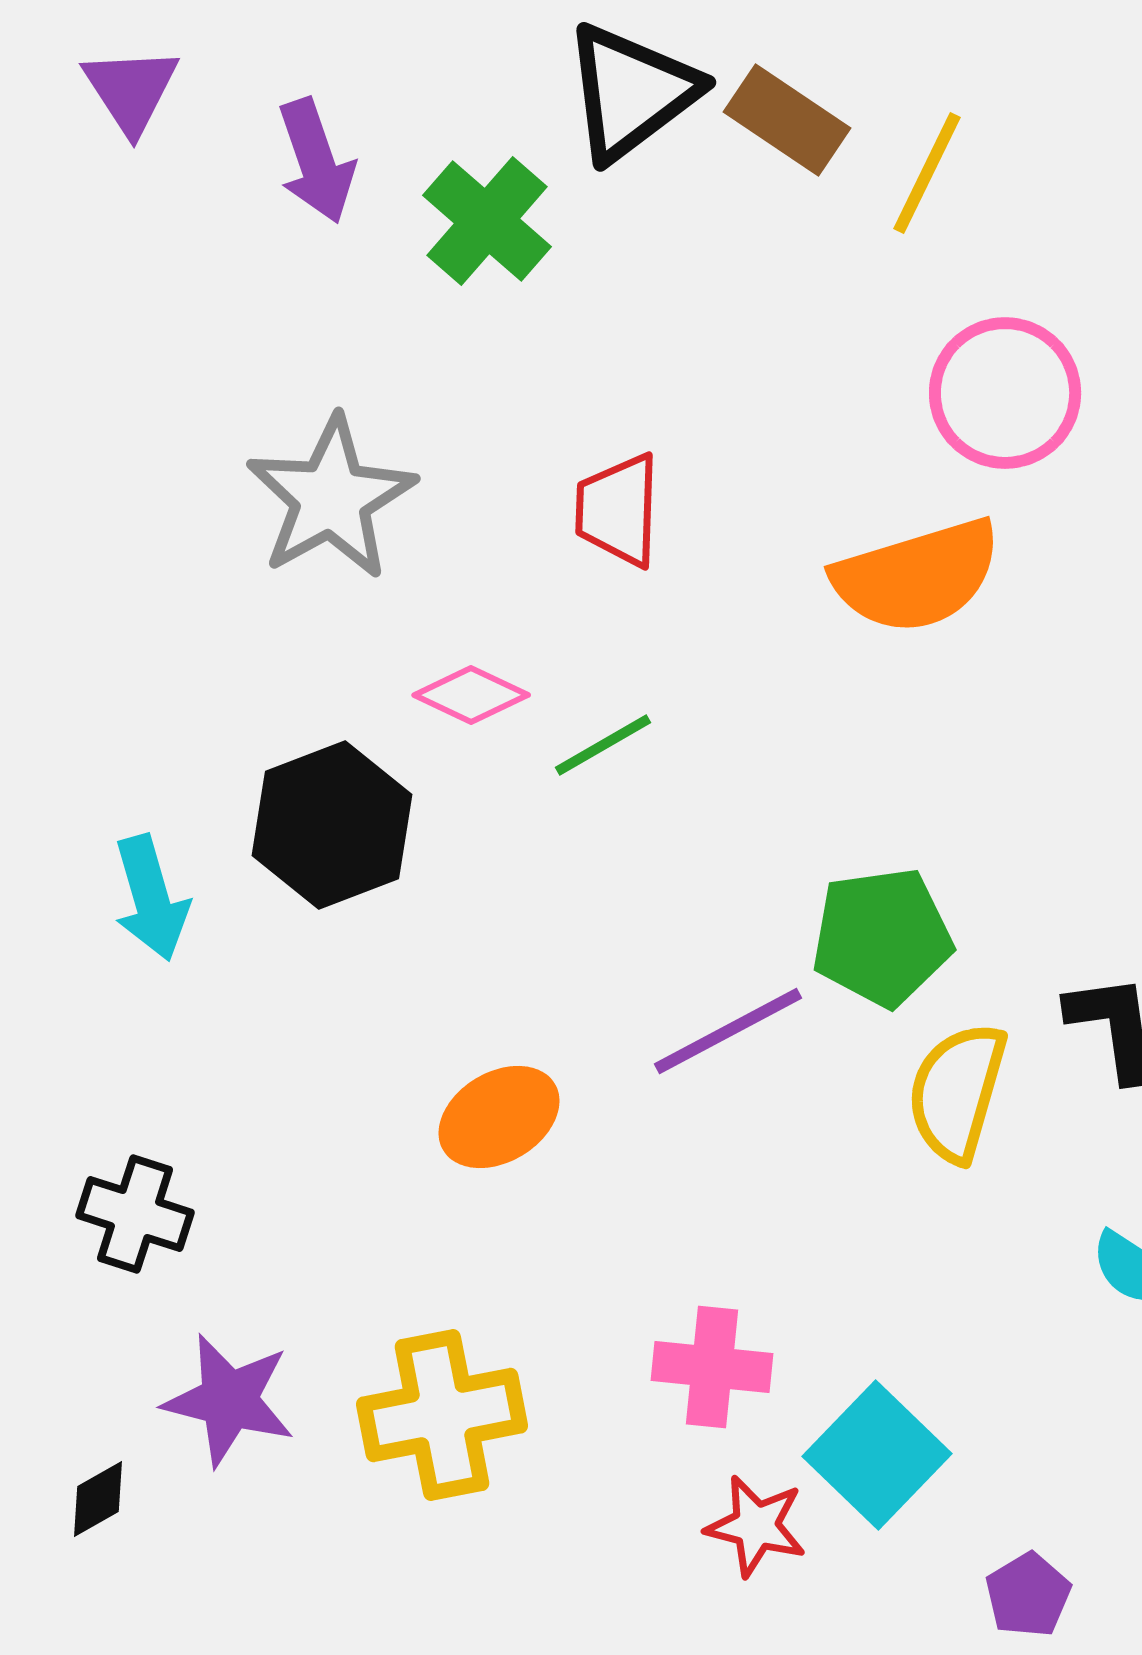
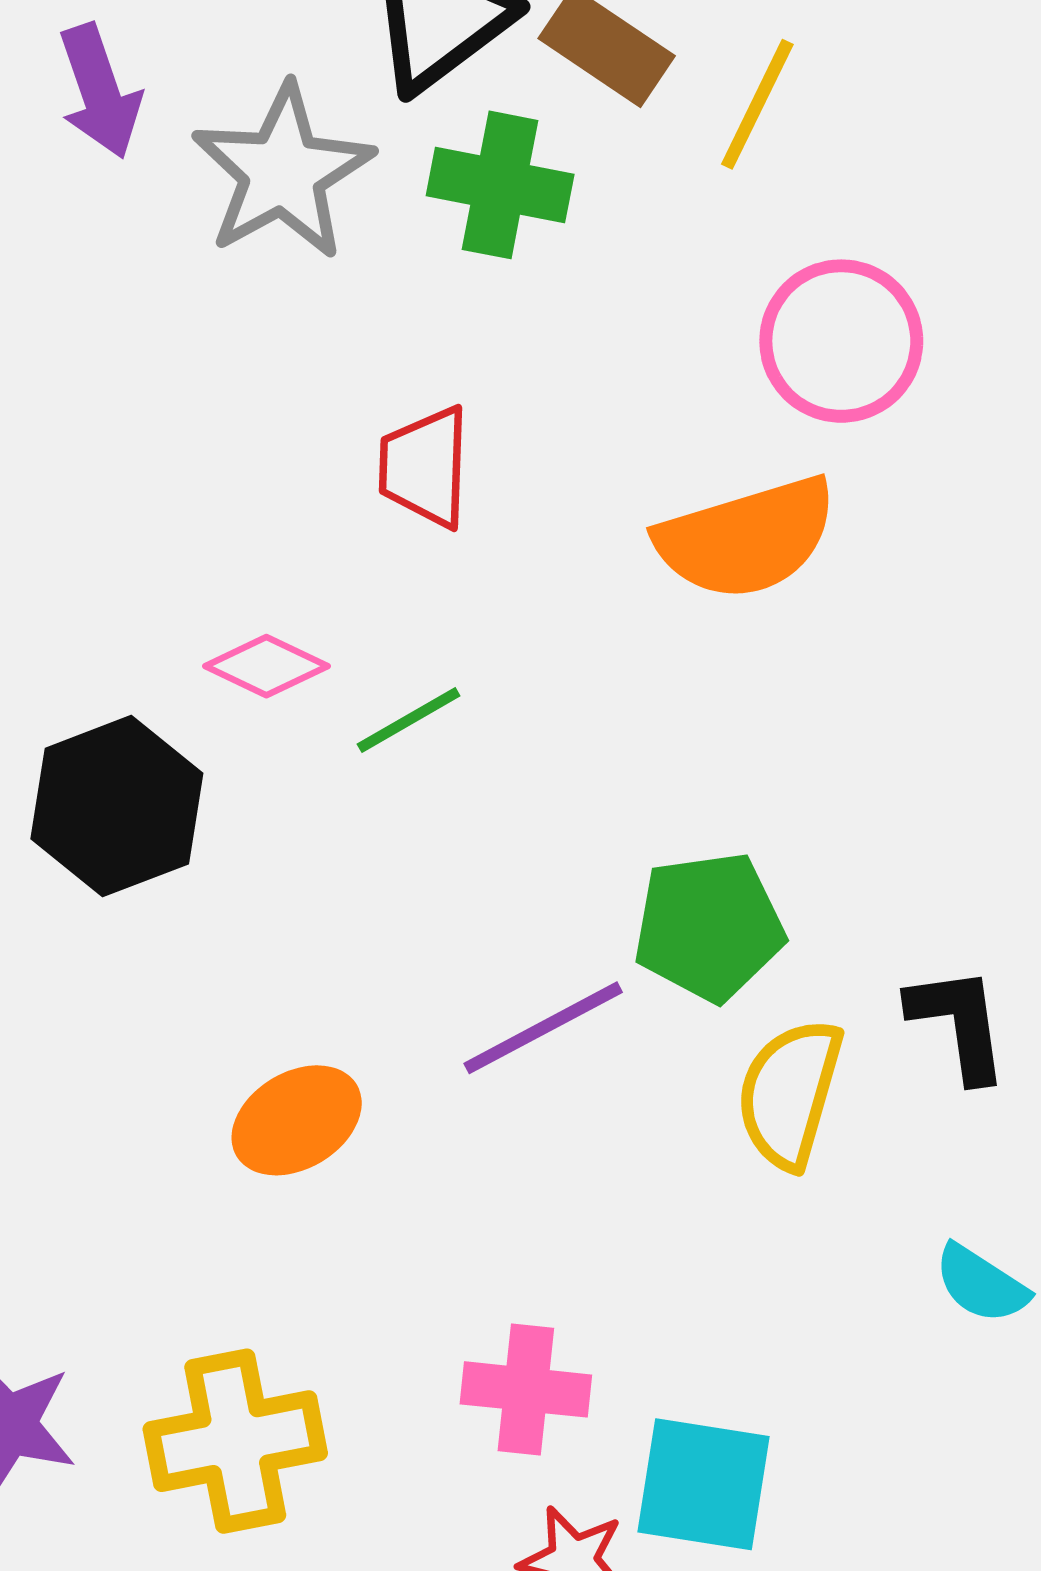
green cross: (487, 221) -> (500, 185), moved, turned -30
gray star: (331, 498) -> (283, 172), moved
cyan square: (877, 1455) -> (703, 1484), turned -35

